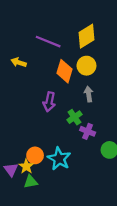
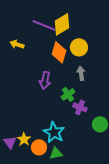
yellow diamond: (86, 36) -> (62, 24), moved
orange circle: (35, 155) -> (39, 147), moved
green triangle: (31, 182) -> (56, 153), moved

